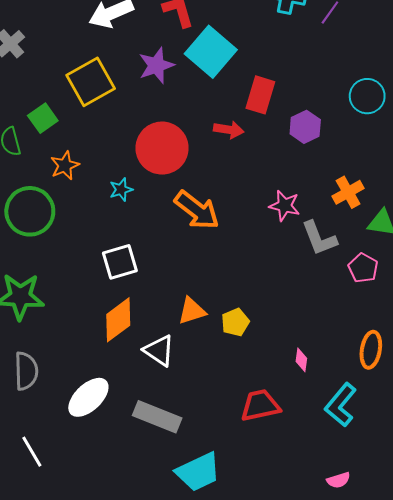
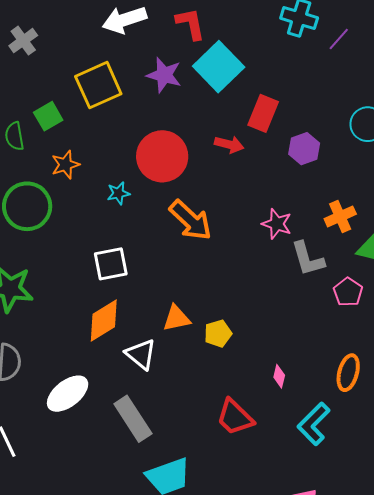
purple star: (156, 65) -> (164, 75), turned 30
red trapezoid: (260, 405) -> (235, 417), turned -129
gray rectangle: (157, 417) -> (133, 419), turned 30

